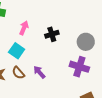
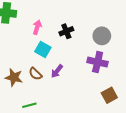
cyan square: (17, 51) -> (43, 50), moved
purple arrow: (39, 72) -> (57, 71), turned -96

